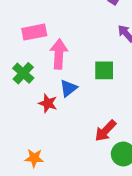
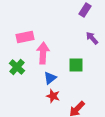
red star: (48, 103) -> (53, 96), moved

